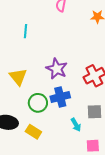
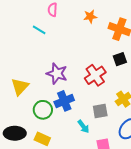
cyan line: (26, 31) -> (39, 30), moved, turned -56
yellow triangle: (18, 77) -> (20, 87), turned 30

